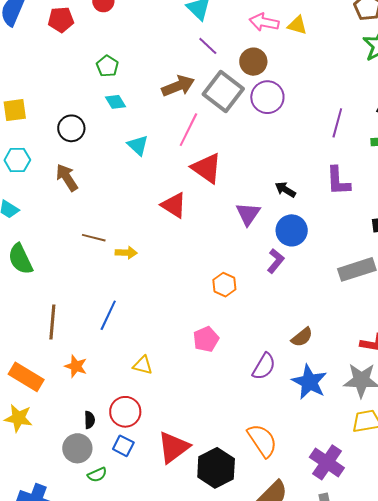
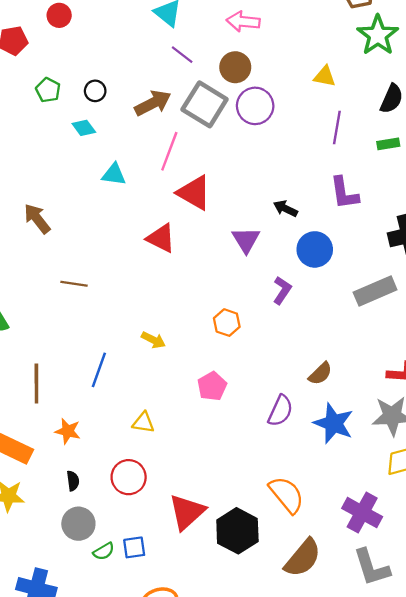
yellow triangle: (297, 25) -> (325, 76), moved
green pentagon: (107, 66) -> (48, 90), moved
black circle: (71, 128) -> (95, 91), moved, size x0.7
cyan triangle: (138, 145) -> (114, 174), turned -30
blue circle: (292, 230) -> (315, 249), moved
yellow arrow: (126, 253) -> (153, 340), moved, turned 30
black semicircle: (89, 420) -> (73, 481), moved
blue square: (123, 446) -> (134, 547), moved, turned -30

